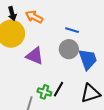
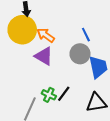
orange arrow: (34, 17) -> (46, 35), moved
blue line: (72, 30) -> (86, 35), turned 40

